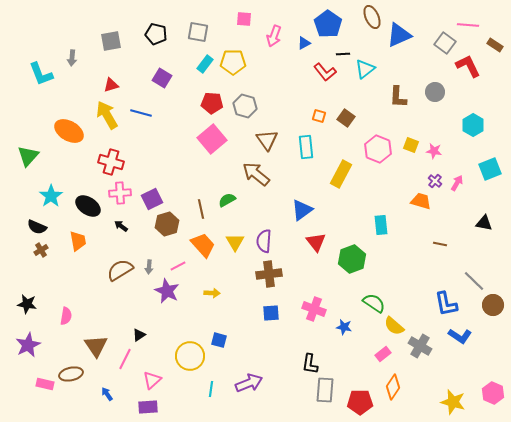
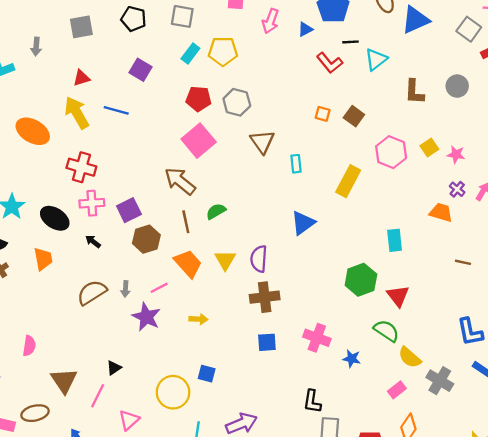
yellow square: (411, 145) -> (429, 147), turned 35
cyan rectangle: (306, 147) -> (296, 164), moved, size x0.7
brown arrow: (256, 174) -> (180, 181), moved
red triangle: (316, 242) -> (398, 296), moved

